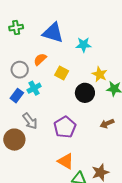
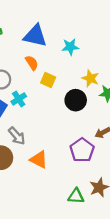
orange semicircle: (40, 59) -> (32, 63), moved, turned 104
purple pentagon: (65, 127) -> (82, 150), moved
orange triangle: (66, 161) -> (39, 160), moved

